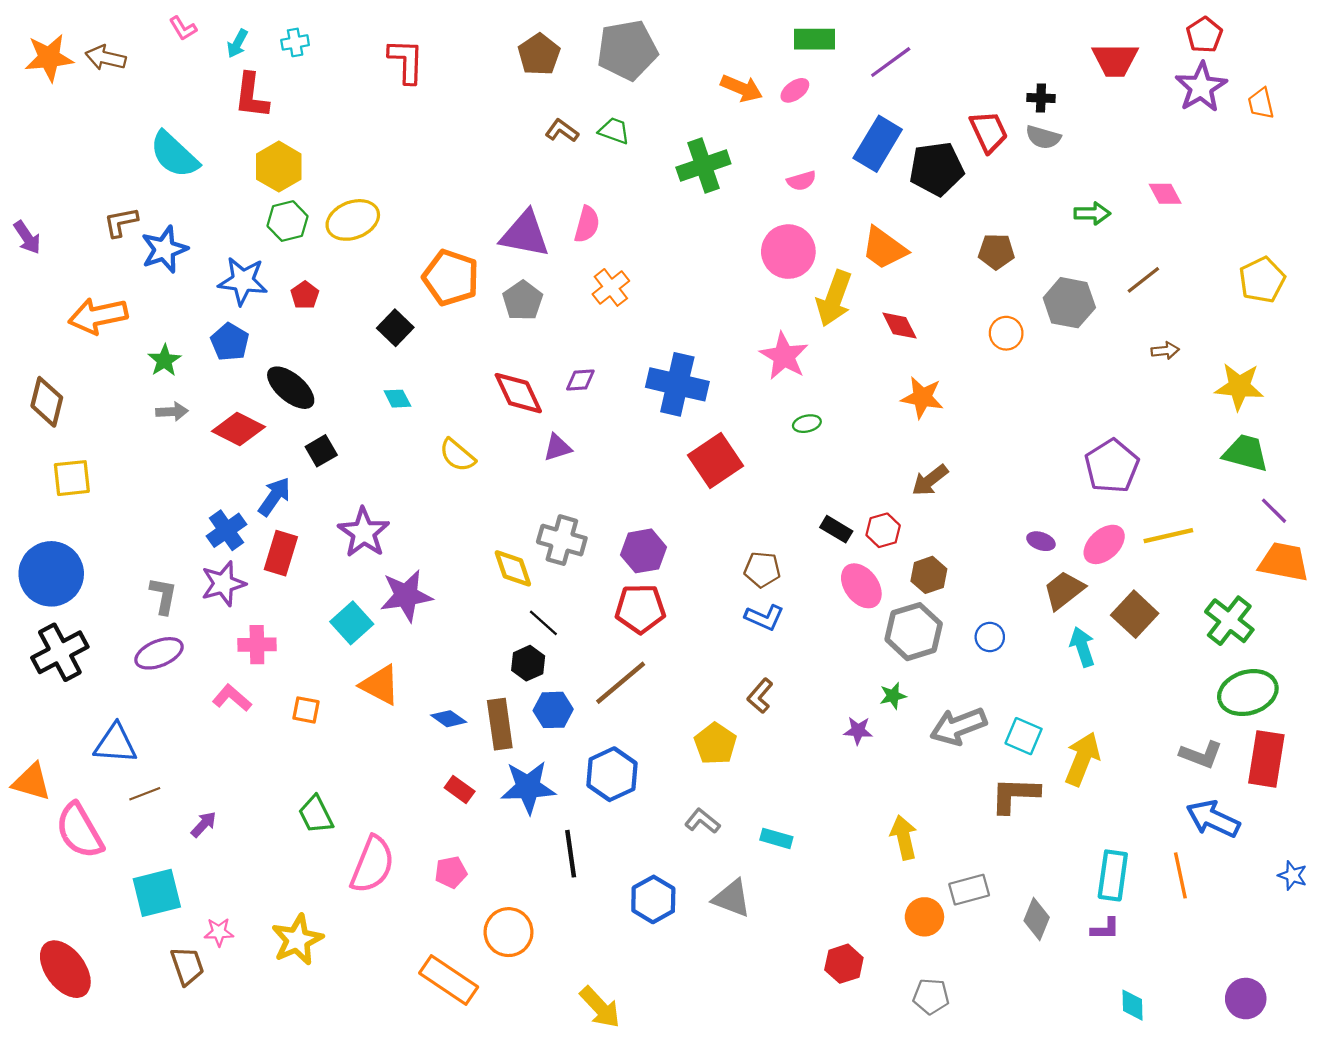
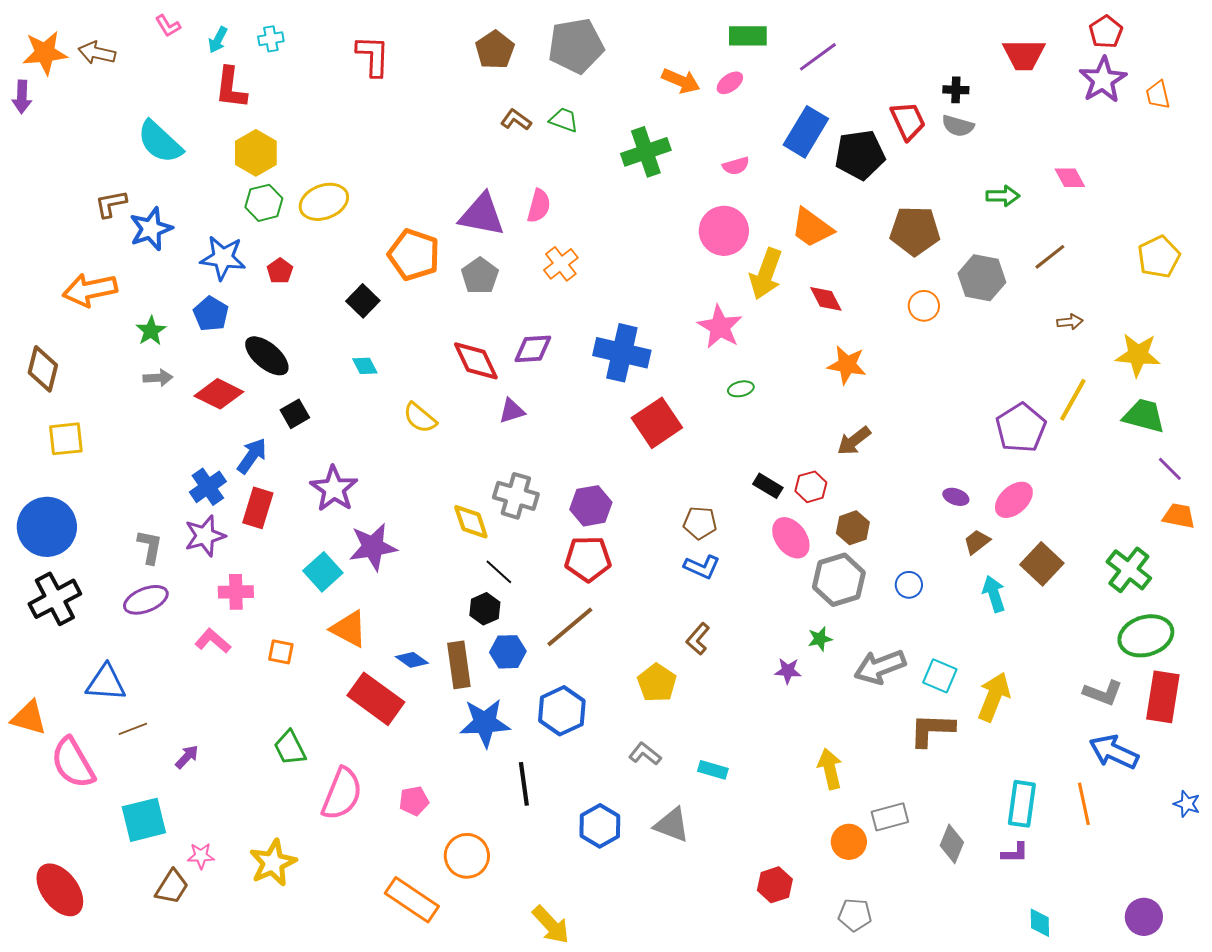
purple arrow: (27, 237) -> (22, 97), moved, turned 36
brown pentagon: (996, 252) -> (915, 231), size x1.5
purple diamond: (580, 380) -> (533, 349), size x1.4
yellow line: (1168, 536) -> (1073, 400), moved, turned -48
orange trapezoid: (1284, 562) -> (1179, 516), size x0.7
brown trapezoid: (1064, 590) -> (977, 542), size x0.7
red rectangle: (460, 789) -> (376, 699), moved, size x2.0
brown trapezoid: (187, 966) -> (172, 887), turned 51

